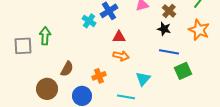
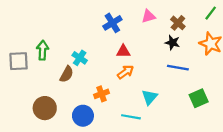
cyan cross: (89, 21) -> (80, 58), moved
orange arrow: (121, 56) -> (126, 72), turned -49
brown semicircle: (67, 69) -> (67, 74), moved
green square: (183, 71) -> (199, 98), moved

